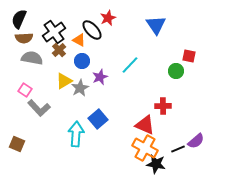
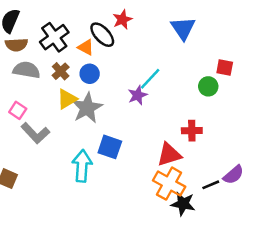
brown cross: (59, 50) -> (61, 71), moved
purple star: (100, 77) -> (138, 95), moved
gray star: (80, 88) -> (87, 108), size x1.4
blue square: (98, 119) -> (110, 147), turned -30
red triangle: (145, 125) -> (169, 155), turned -40

